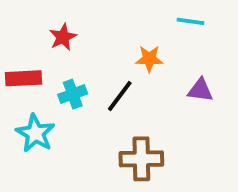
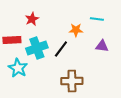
cyan line: (190, 21) -> (97, 19), moved
cyan cross: (73, 94) -> (37, 48), size x1.5

